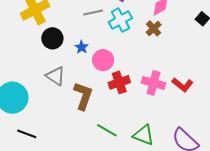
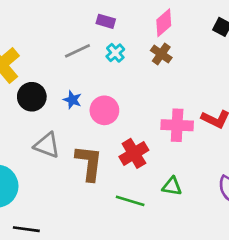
cyan cross: (120, 20) -> (115, 53), size x0.6
red cross: (119, 82) -> (134, 153), moved
green triangle: (144, 135) -> (172, 186), moved, size x0.7

